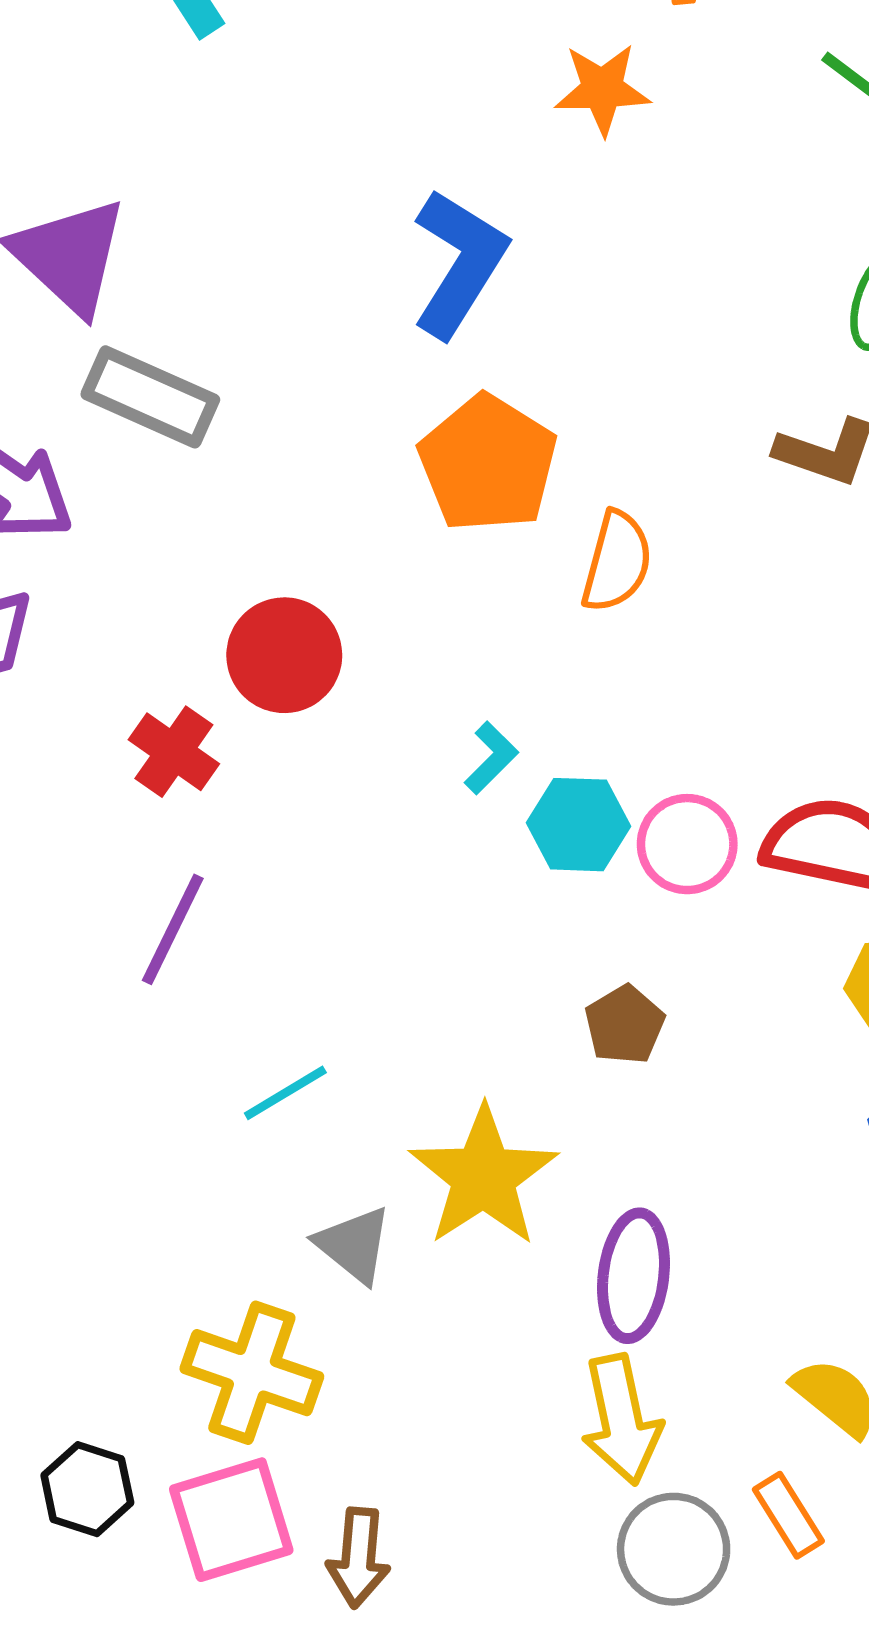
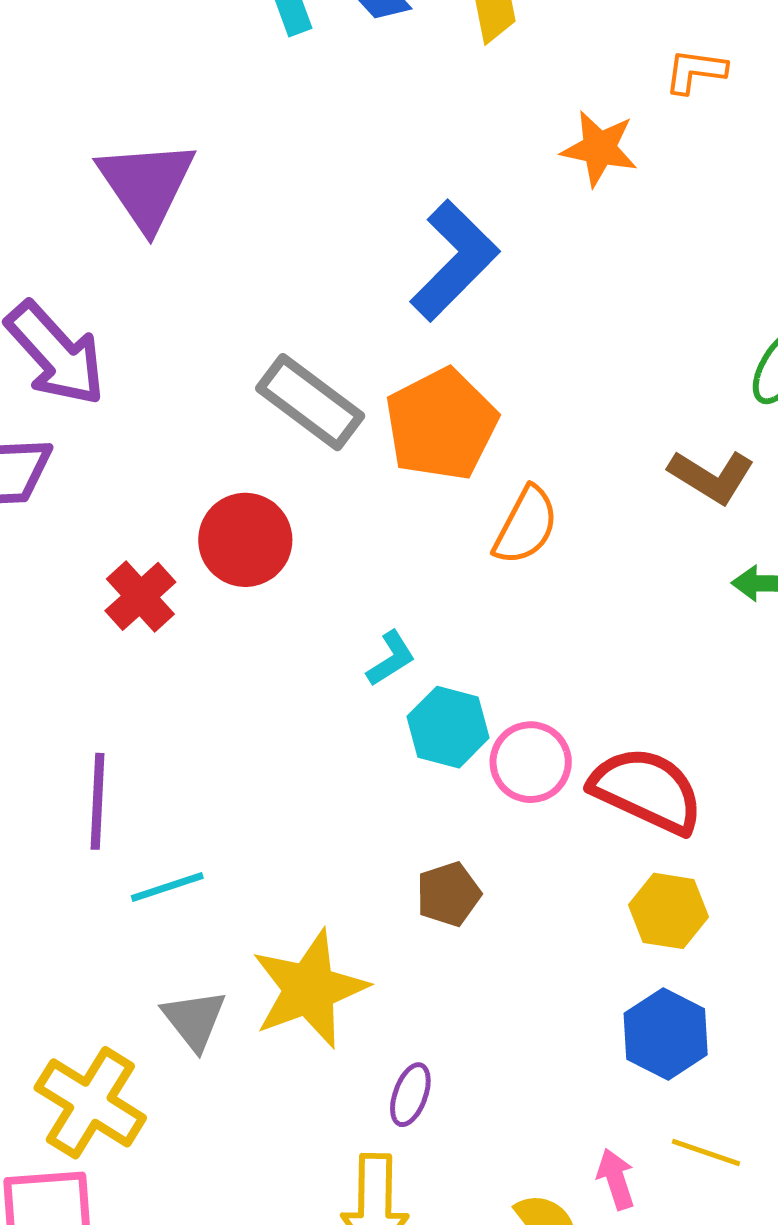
gray rectangle: (150, 397) -> (310, 402), moved
purple line: (173, 929) -> (98, 801), moved, turned -36
purple ellipse: (633, 1276) -> (410, 1095), size x0.6

